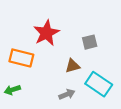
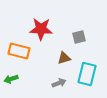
red star: (46, 33) -> (41, 29), turned 30
cyan rectangle: (99, 84) -> (87, 74), turned 70

